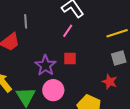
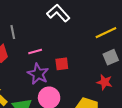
pink line: (68, 31) -> (35, 51), moved, turned 48

